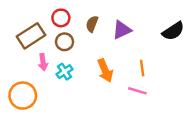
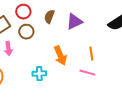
cyan cross: (65, 72) -> (39, 74), moved, turned 32

